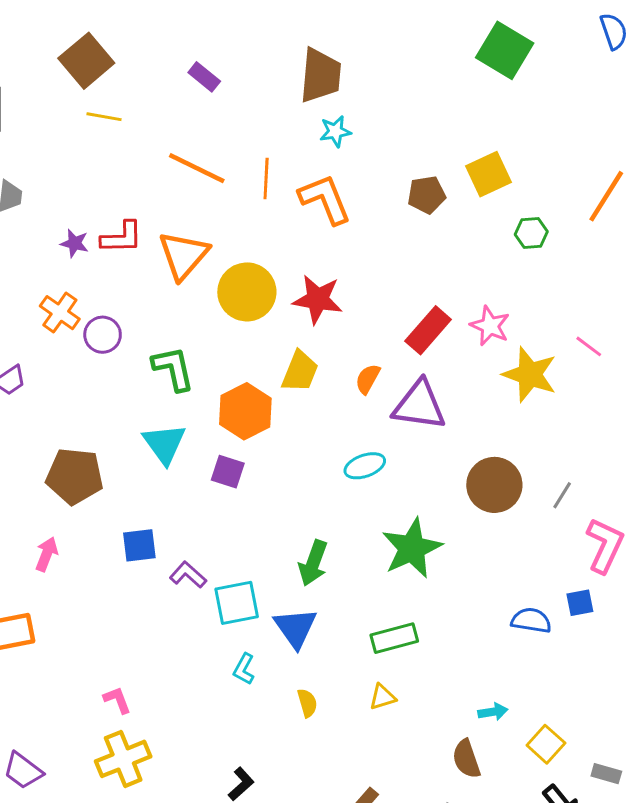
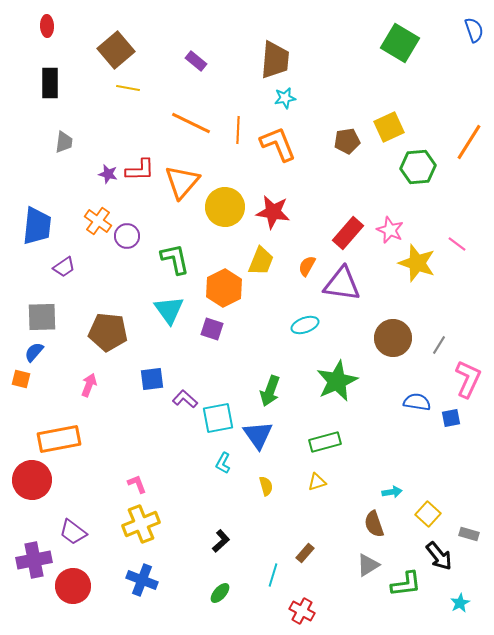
green hexagon: (531, 233) -> (418, 167), size x1.6
blue semicircle: (531, 620) -> (417, 402), moved

